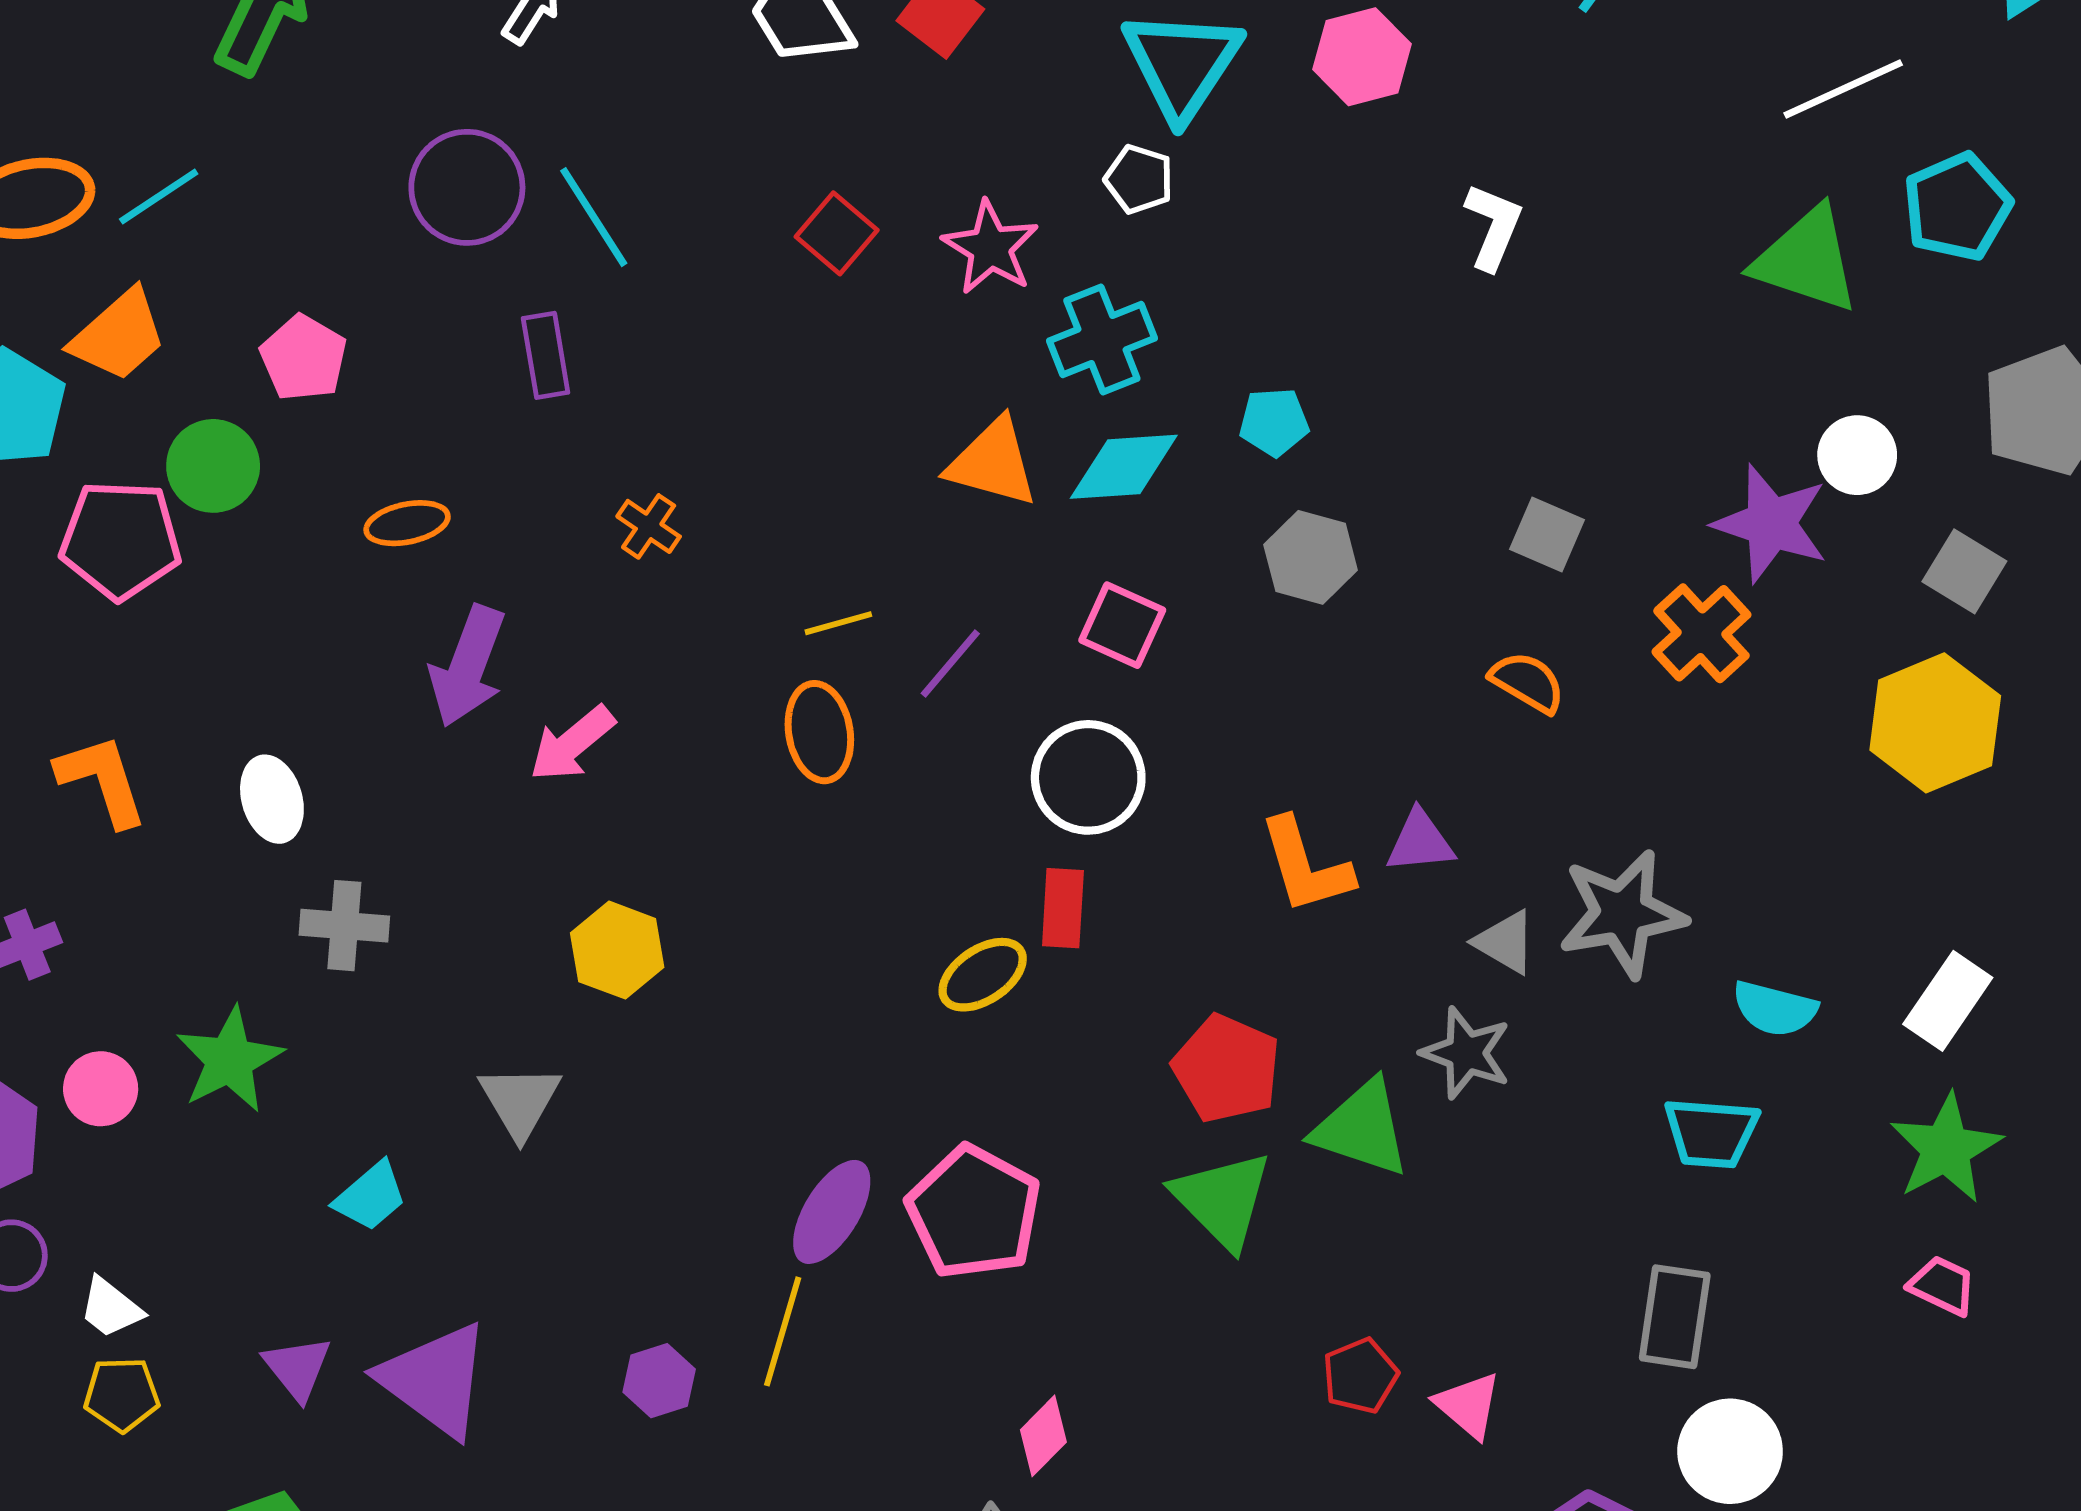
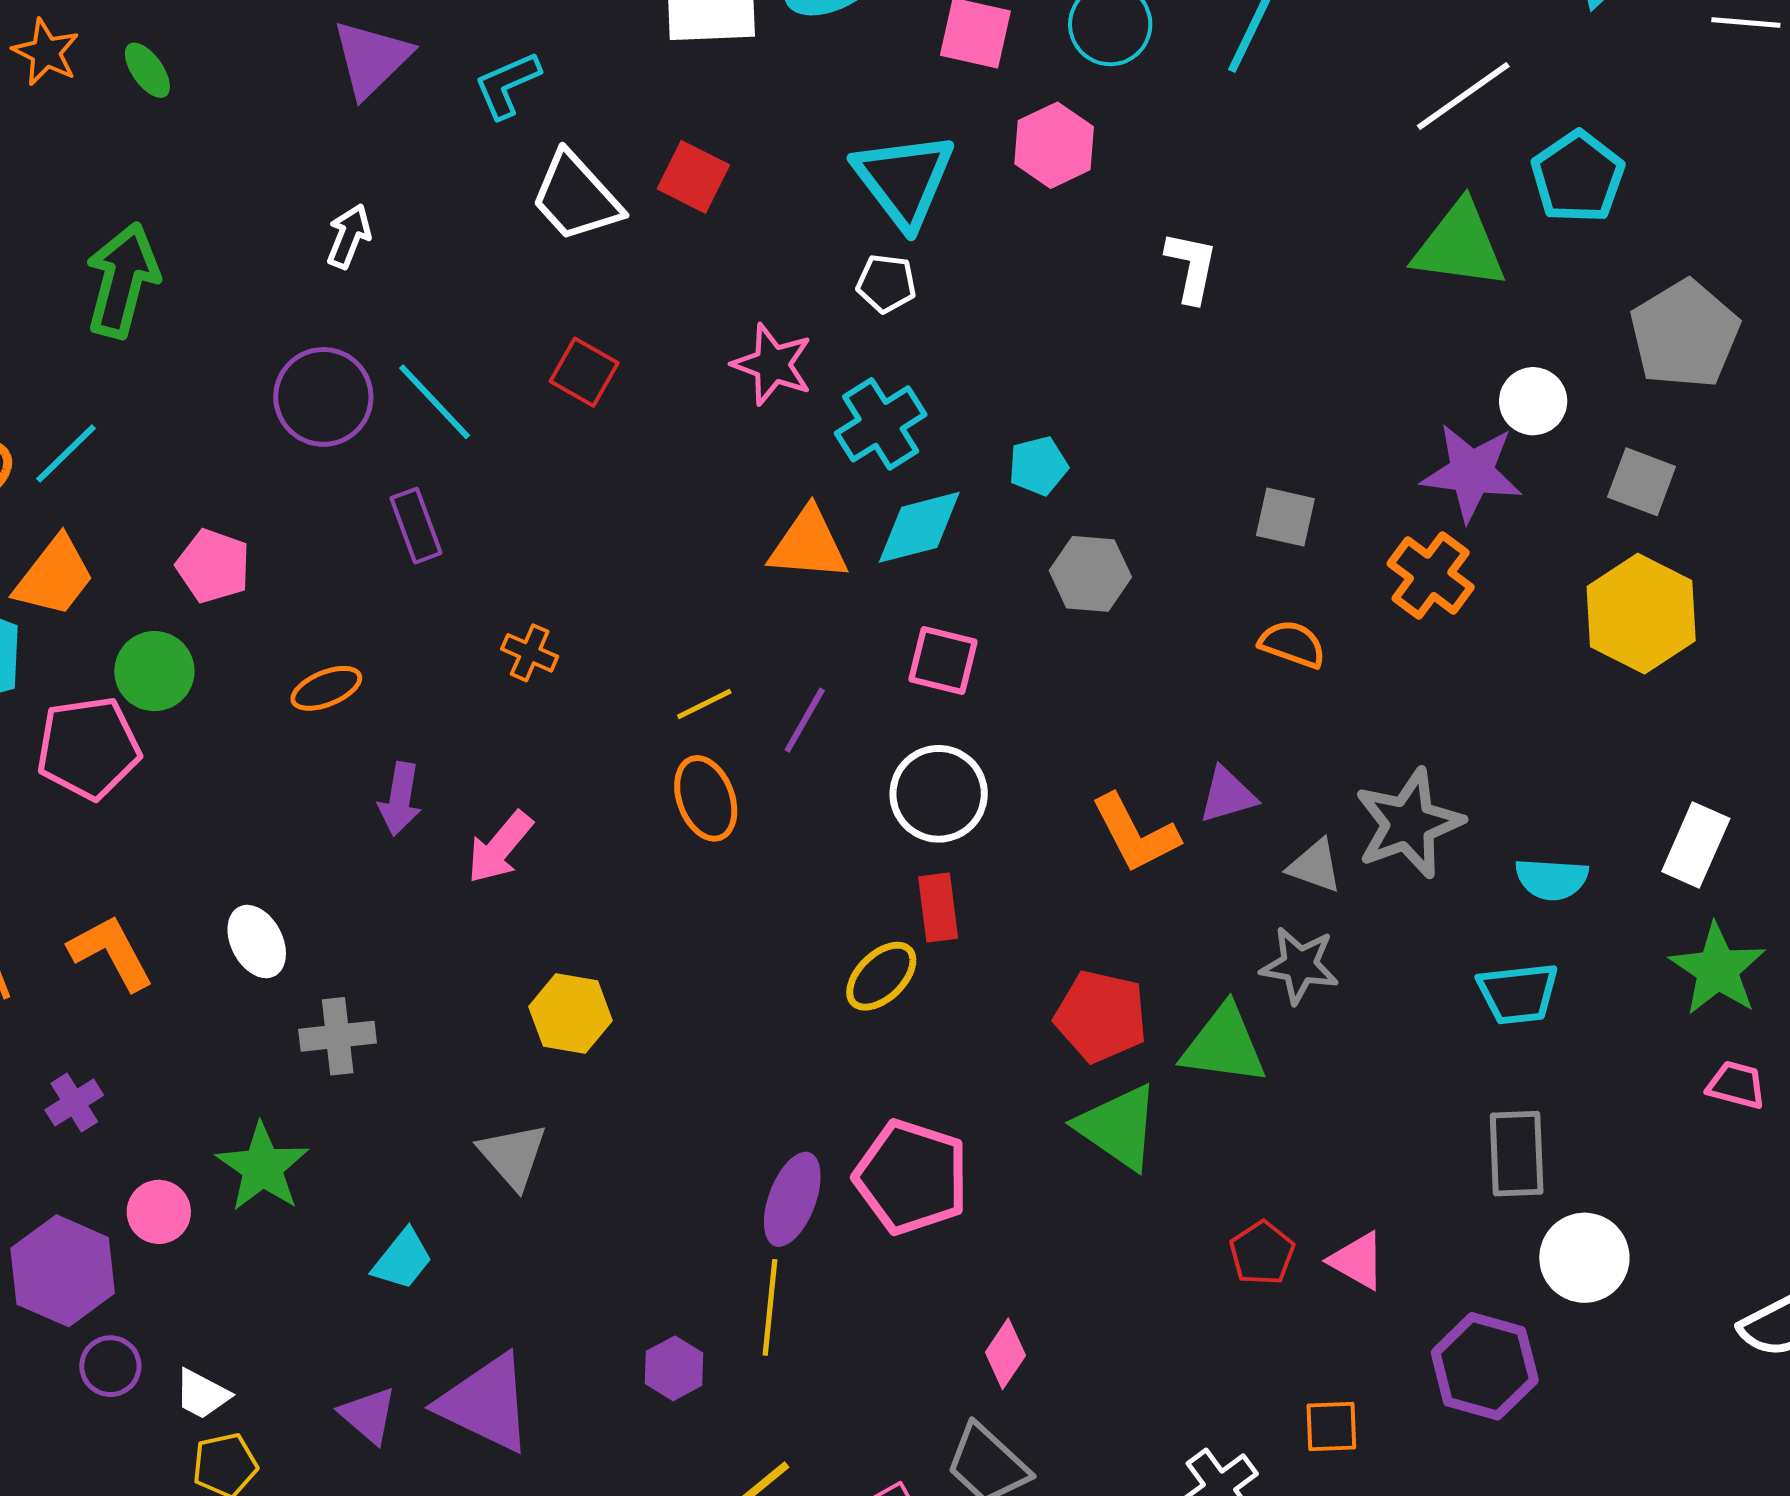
red square: (837, 233) -> (584, 372), moved
purple arrow: (468, 666) -> (400, 799), size x0.7

